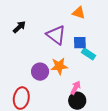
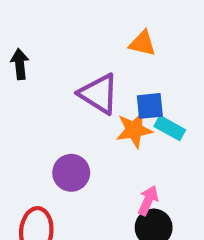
black arrow: (19, 27) -> (20, 64), moved, turned -48
orange star: (59, 66) -> (134, 130), moved

